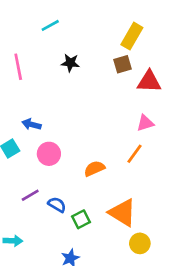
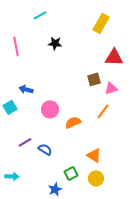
brown square: (122, 64) -> (94, 79), moved
pink circle: (49, 154) -> (50, 109), moved
orange triangle: (122, 213) -> (94, 155), size x0.7
green square: (81, 219) -> (71, 173), moved
yellow circle: (140, 243) -> (96, 178), moved

